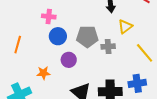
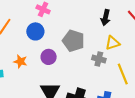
blue circle: (58, 36) -> (35, 31), moved
gray cross: (108, 46) -> (99, 59), moved

